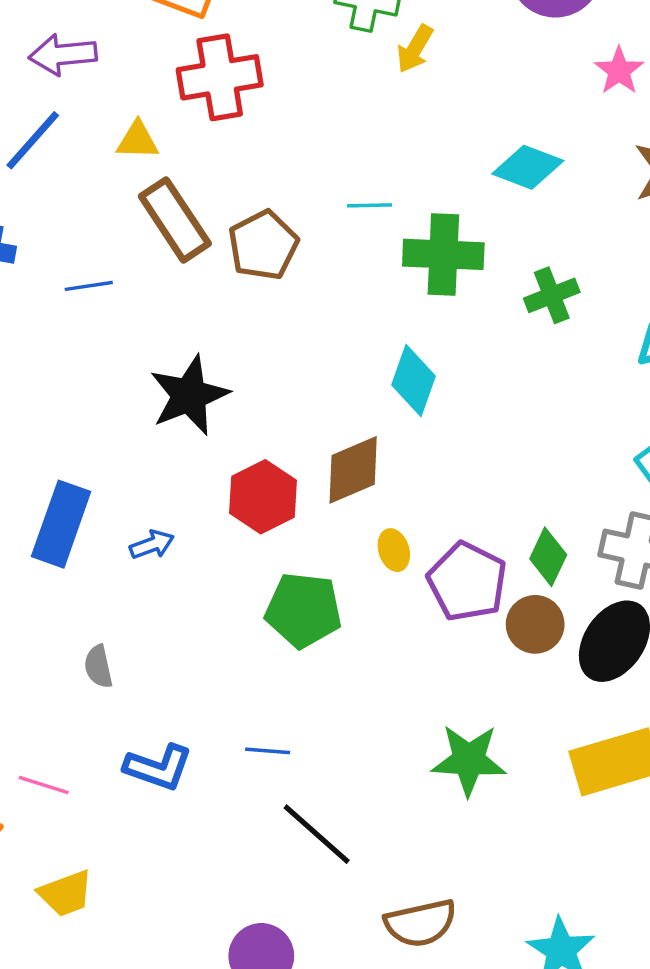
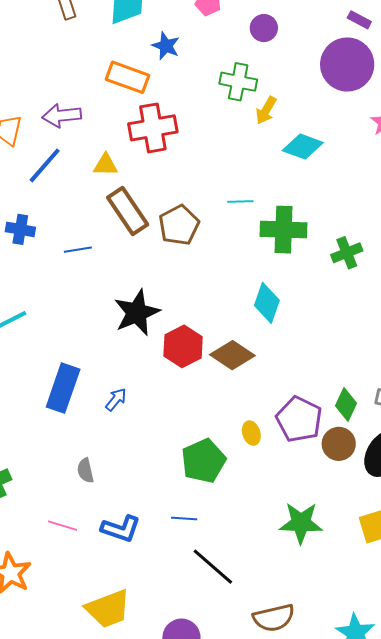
cyan diamond: (528, 167) -> (303, 147), moved
brown diamond: (353, 470) -> (232, 355), turned 57
red hexagon: (263, 497) -> (183, 346), moved
blue arrow: (152, 545) -> (116, 399), turned -30
yellow ellipse: (394, 550) -> (251, 433), moved
green pentagon: (303, 610) -> (203, 461), moved, turned -30
pink line: (44, 785) -> (63, 526), moved
yellow trapezoid: (66, 893) -> (108, 609), moved, size x1.4

